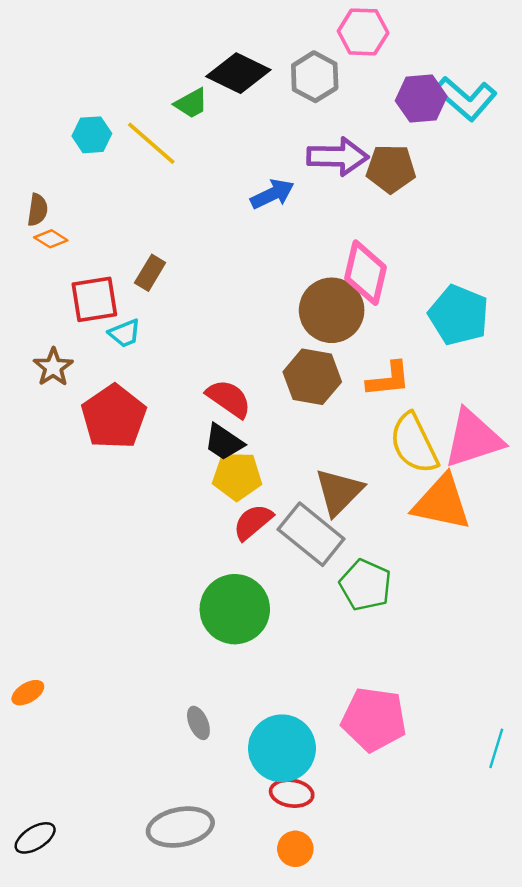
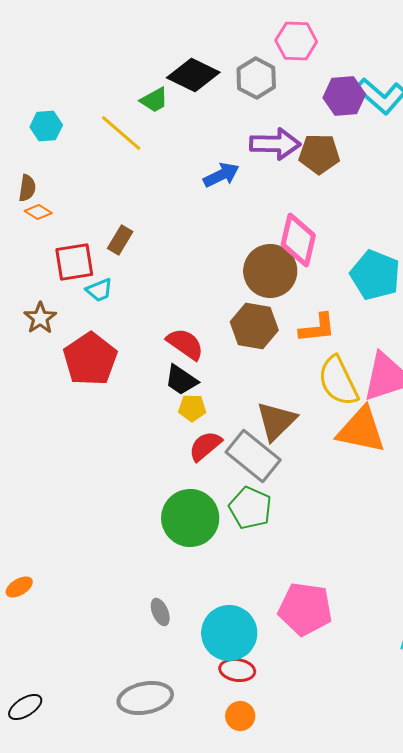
cyan hexagon: (92, 135) -> (46, 126), moved
yellow pentagon: (237, 476) -> (192, 408), size x0.7
green pentagon: (365, 585) -> (250, 508), moved

